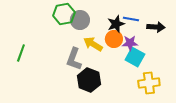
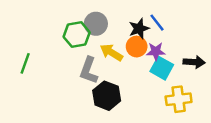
green hexagon: (64, 14) -> (77, 35), moved
blue line: (131, 19) -> (157, 23), turned 42
black arrow: (156, 27) -> (194, 62), moved

